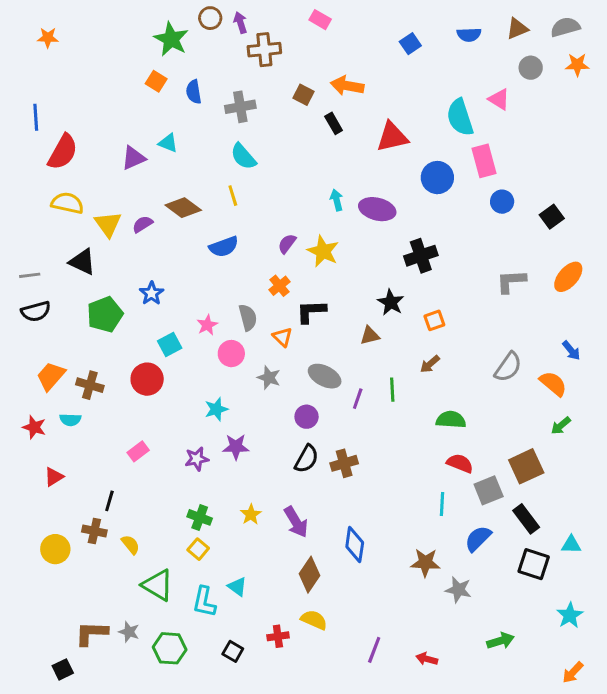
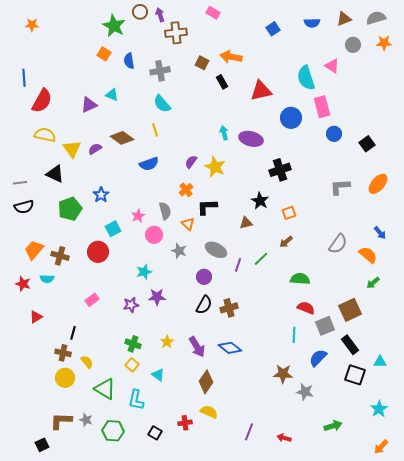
green line: (392, 390) -> (261, 259), turned 49
blue diamond: (355, 545) -> (230, 348), moved, turned -60
yellow circle: (55, 549) -> (65, 378), moved
cyan triangle: (237, 587) -> (158, 375), moved

